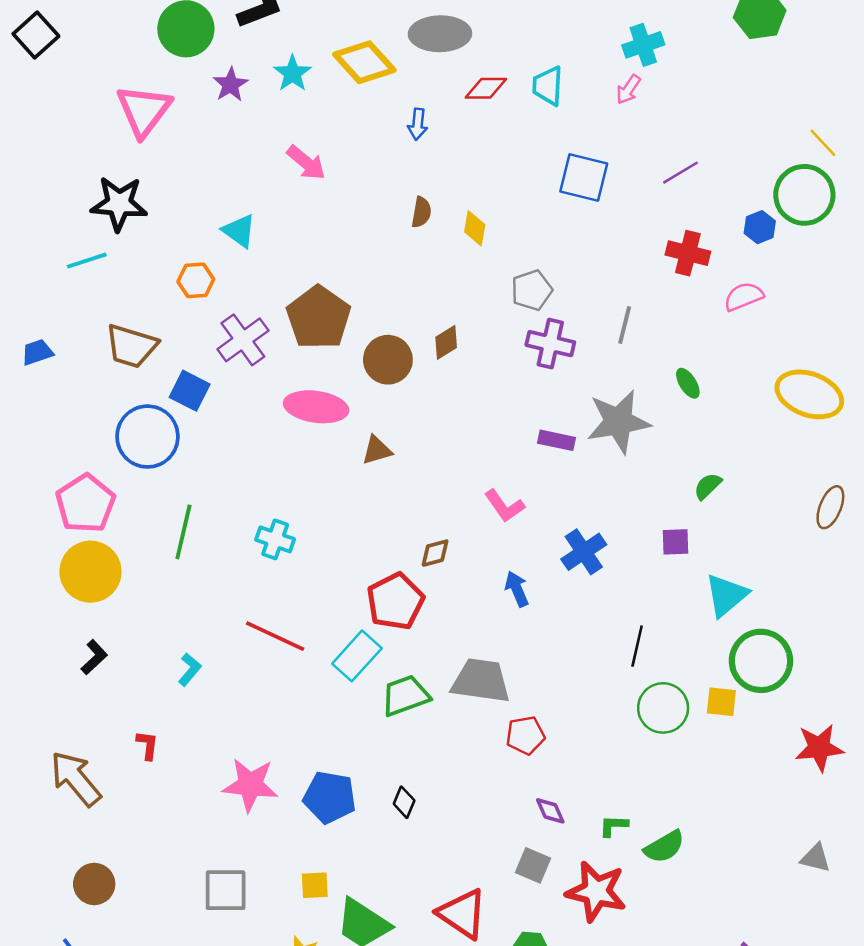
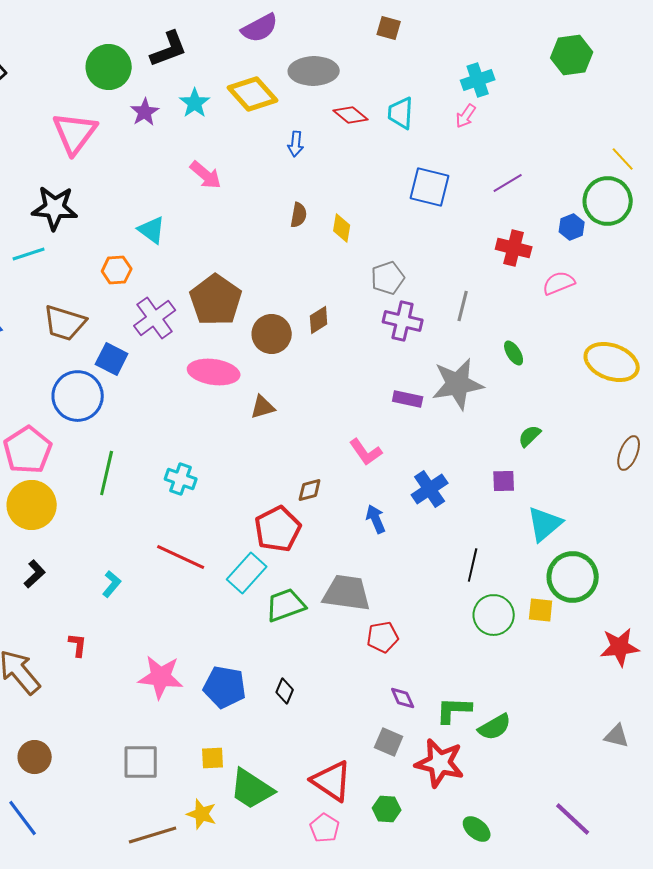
red diamond: (486, 88) -> (351, 115), turned 40
green L-shape: (613, 826) -> (454, 710), size x1.5

